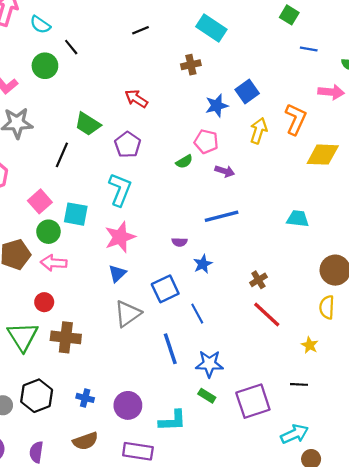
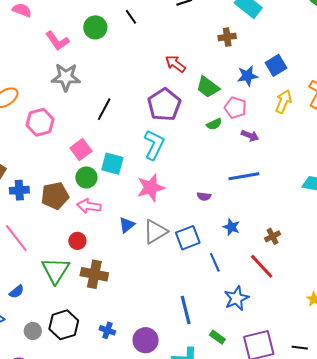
black line: (71, 47) -> (131, 17), moved
green trapezoid: (88, 124) -> (208, 87), moved
purple pentagon: (128, 145) -> (164, 105), size x1.4
blue star: (203, 264) -> (231, 227), moved, turned -30
blue triangle: (117, 273) -> (127, 225), moved
gray triangle: (128, 314) -> (155, 232), moved
red line: (267, 314) -> (262, 266), moved
blue line: (170, 349) -> (186, 310), moved
blue star: (209, 364) -> (236, 298), moved, turned -30
black line: (299, 384) -> (300, 348), moved

